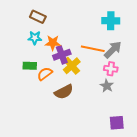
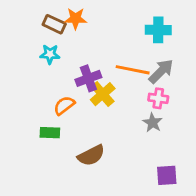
orange star: (53, 43) -> (76, 19), moved
green rectangle: (30, 66) -> (50, 133), moved
brown semicircle: (64, 92) -> (91, 155), moved

